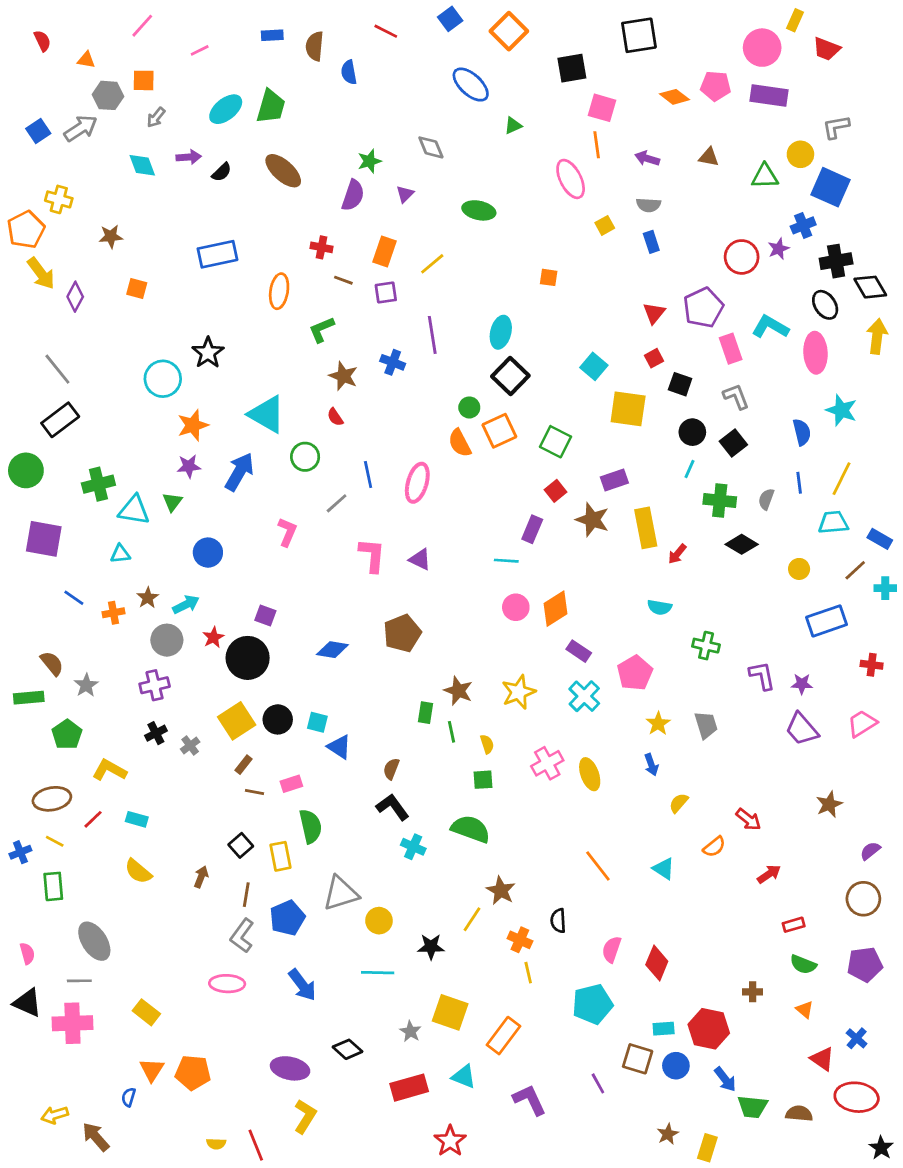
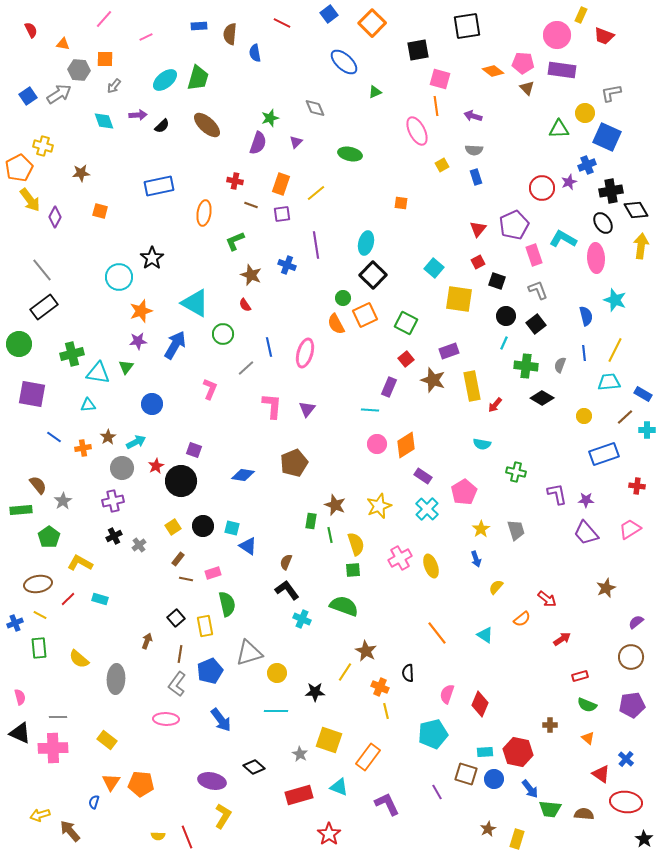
brown triangle: (709, 157) -> (527, 88), moved, turned 35
purple triangle: (420, 559) -> (307, 409), turned 42
yellow square: (237, 721) -> (173, 527), size x0.6
yellow semicircle: (487, 744) -> (356, 544), size x1.6
yellow semicircle: (138, 871) -> (79, 659), moved
gray ellipse: (94, 941) -> (116, 679), moved, turned 36

